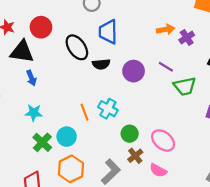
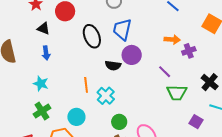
black triangle: (22, 52) -> (43, 28), size x0.6
black semicircle: (101, 64) -> (113, 65), moved
purple circle: (134, 71) -> (132, 55), moved
orange line: (85, 112) -> (86, 85), moved
cyan circle: (67, 137) -> (76, 117), moved

